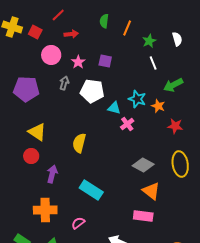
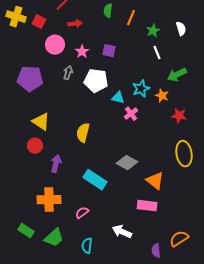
cyan star: (137, 99) -> (141, 89), turned 30
gray diamond: (143, 165) -> (127, 163), moved

